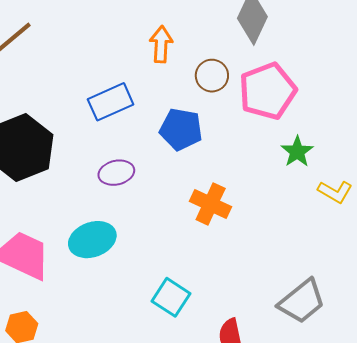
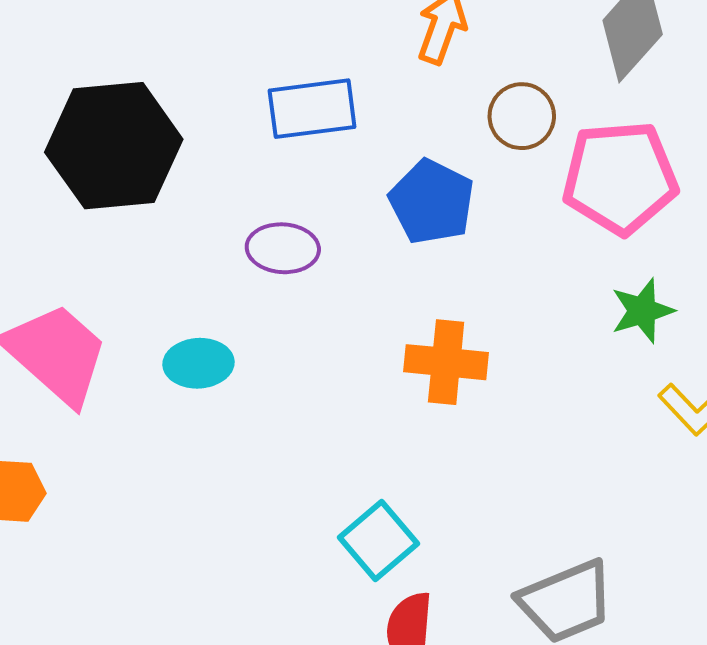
orange cross: (211, 204) -> (446, 362), turned -36
cyan ellipse: (92, 240) -> (199, 363), size x0.7
cyan square: (171, 297) -> (379, 541), moved

